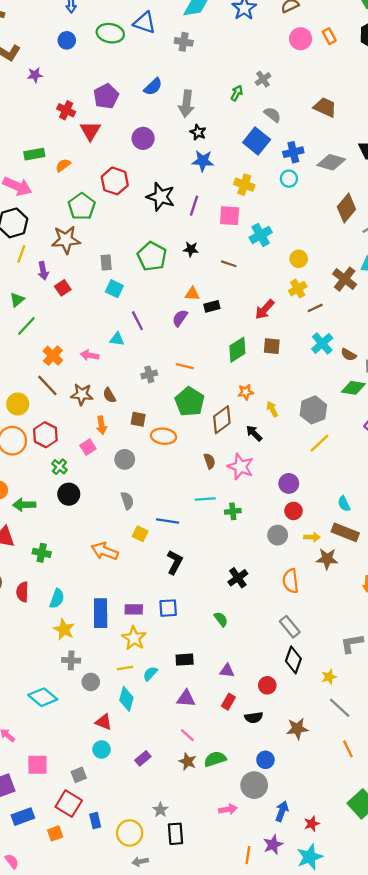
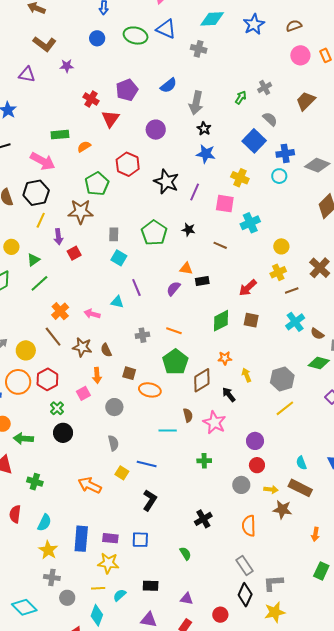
brown trapezoid: (325, 107) -> (306, 101), moved, turned -75
cyan line: (205, 499) -> (168, 431), moved
yellow star: (134, 638) -> (108, 563), turned -30
gray L-shape: (352, 643) -> (273, 583), moved
yellow star: (329, 677) -> (275, 612), size x1.5

